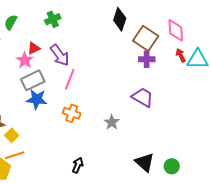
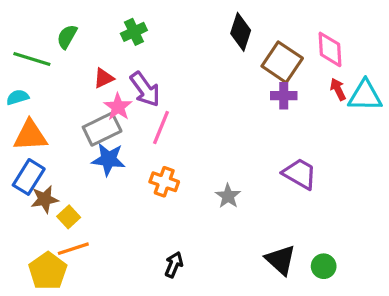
pink star: (25, 60) -> (118, 107), moved
purple trapezoid: (143, 97) -> (300, 174), moved

